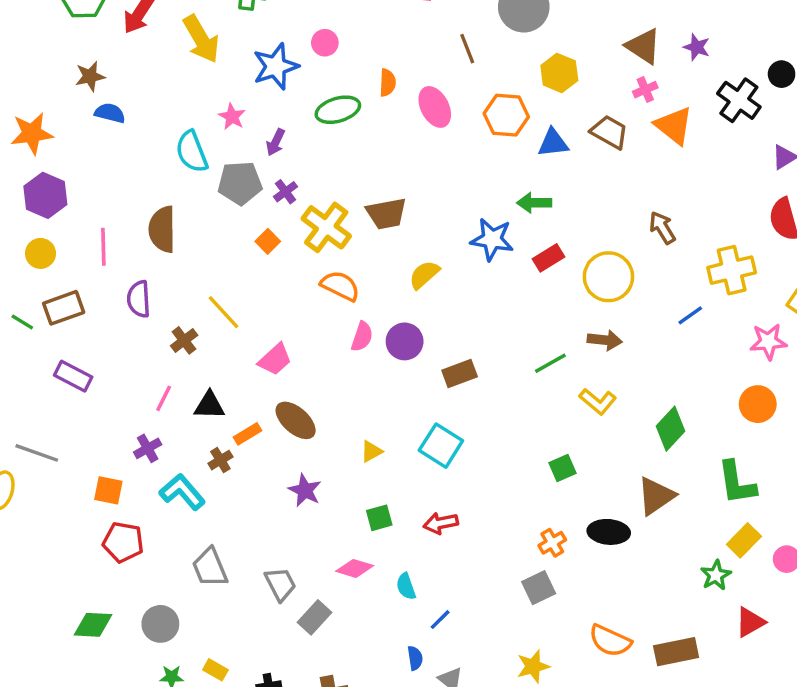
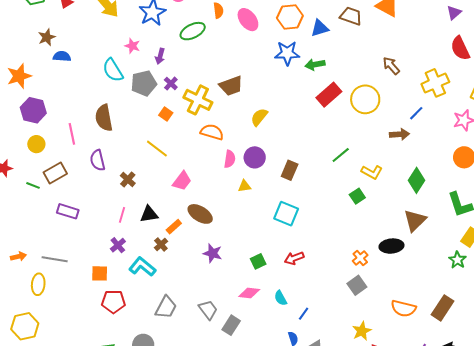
blue star: (492, 239) -> (287, 53), moved
red rectangle: (549, 258) -> (329, 95), size x1.4
yellow line: (223, 312) -> (157, 149), moved
brown arrow: (605, 340) -> (399, 134), moved
brown rectangle: (460, 374) -> (290, 170), turned -36
yellow triangle: (371, 451) -> (244, 186), moved, turned 32
green square: (563, 468) -> (357, 196), moved
gray trapezoid: (210, 567) -> (166, 307), turned -120
brown rectangle: (676, 652) -> (442, 308), turned -35

